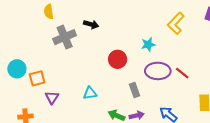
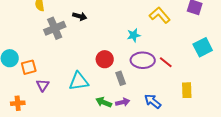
yellow L-shape: (176, 23) -> (160, 15), turned 95
red circle: (118, 59) -> (105, 59), moved
cyan triangle: (90, 93) -> (79, 81), size x1.5

